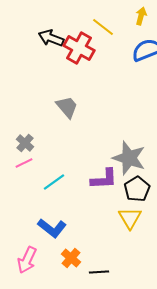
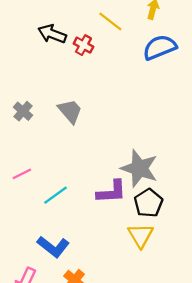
red cross: (79, 48) -> (83, 45), size x0.6
gray cross: (25, 143) -> (23, 111), moved

